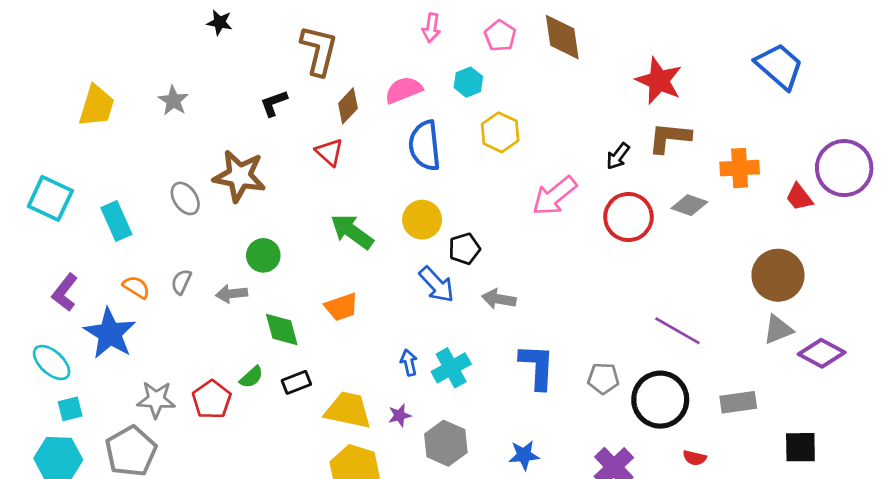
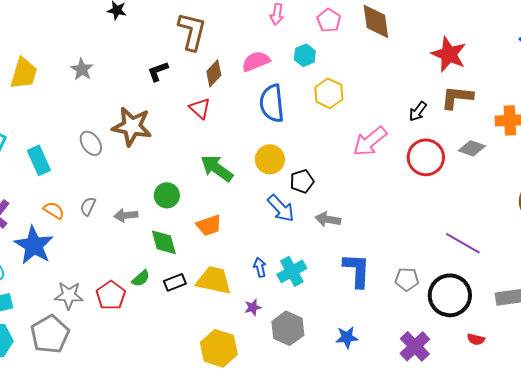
green circle: (263, 255) -> (167, 195), moved
yellow trapezoid: (348, 410) -> (214, 280), moved

